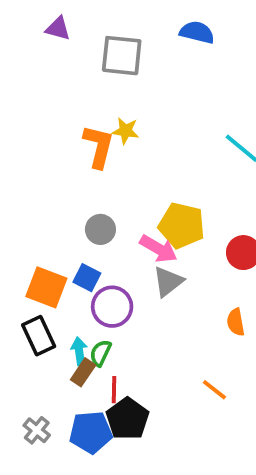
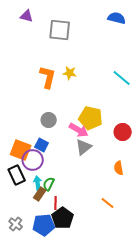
blue semicircle: (197, 32) -> (117, 18), moved
yellow star: (126, 131) -> (70, 73), moved
purple circle: (112, 307) -> (33, 160), moved

